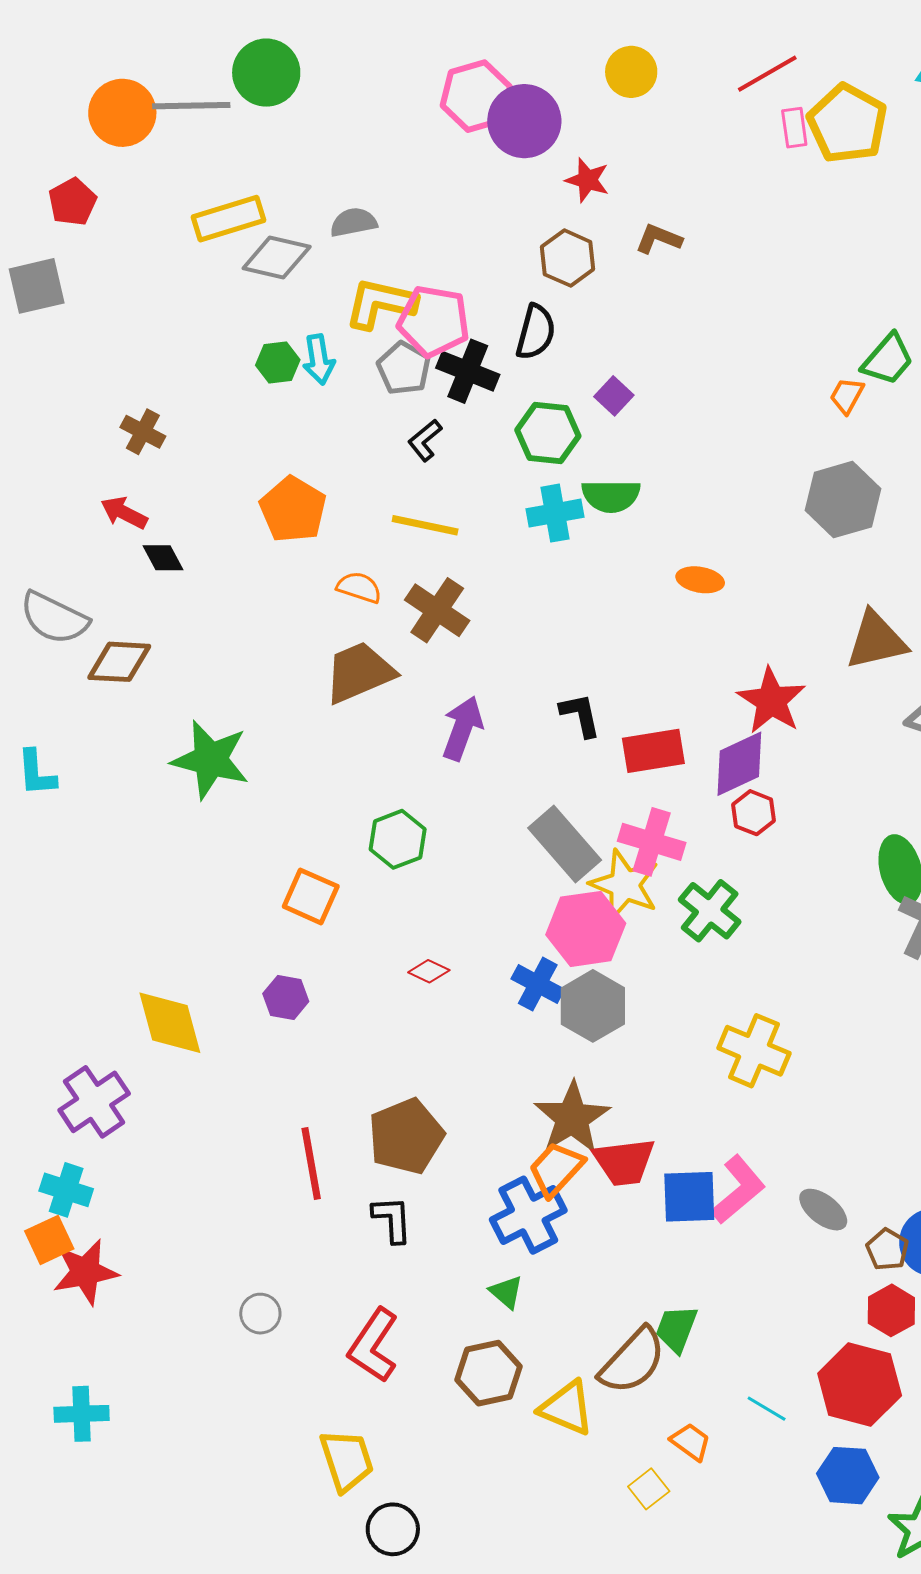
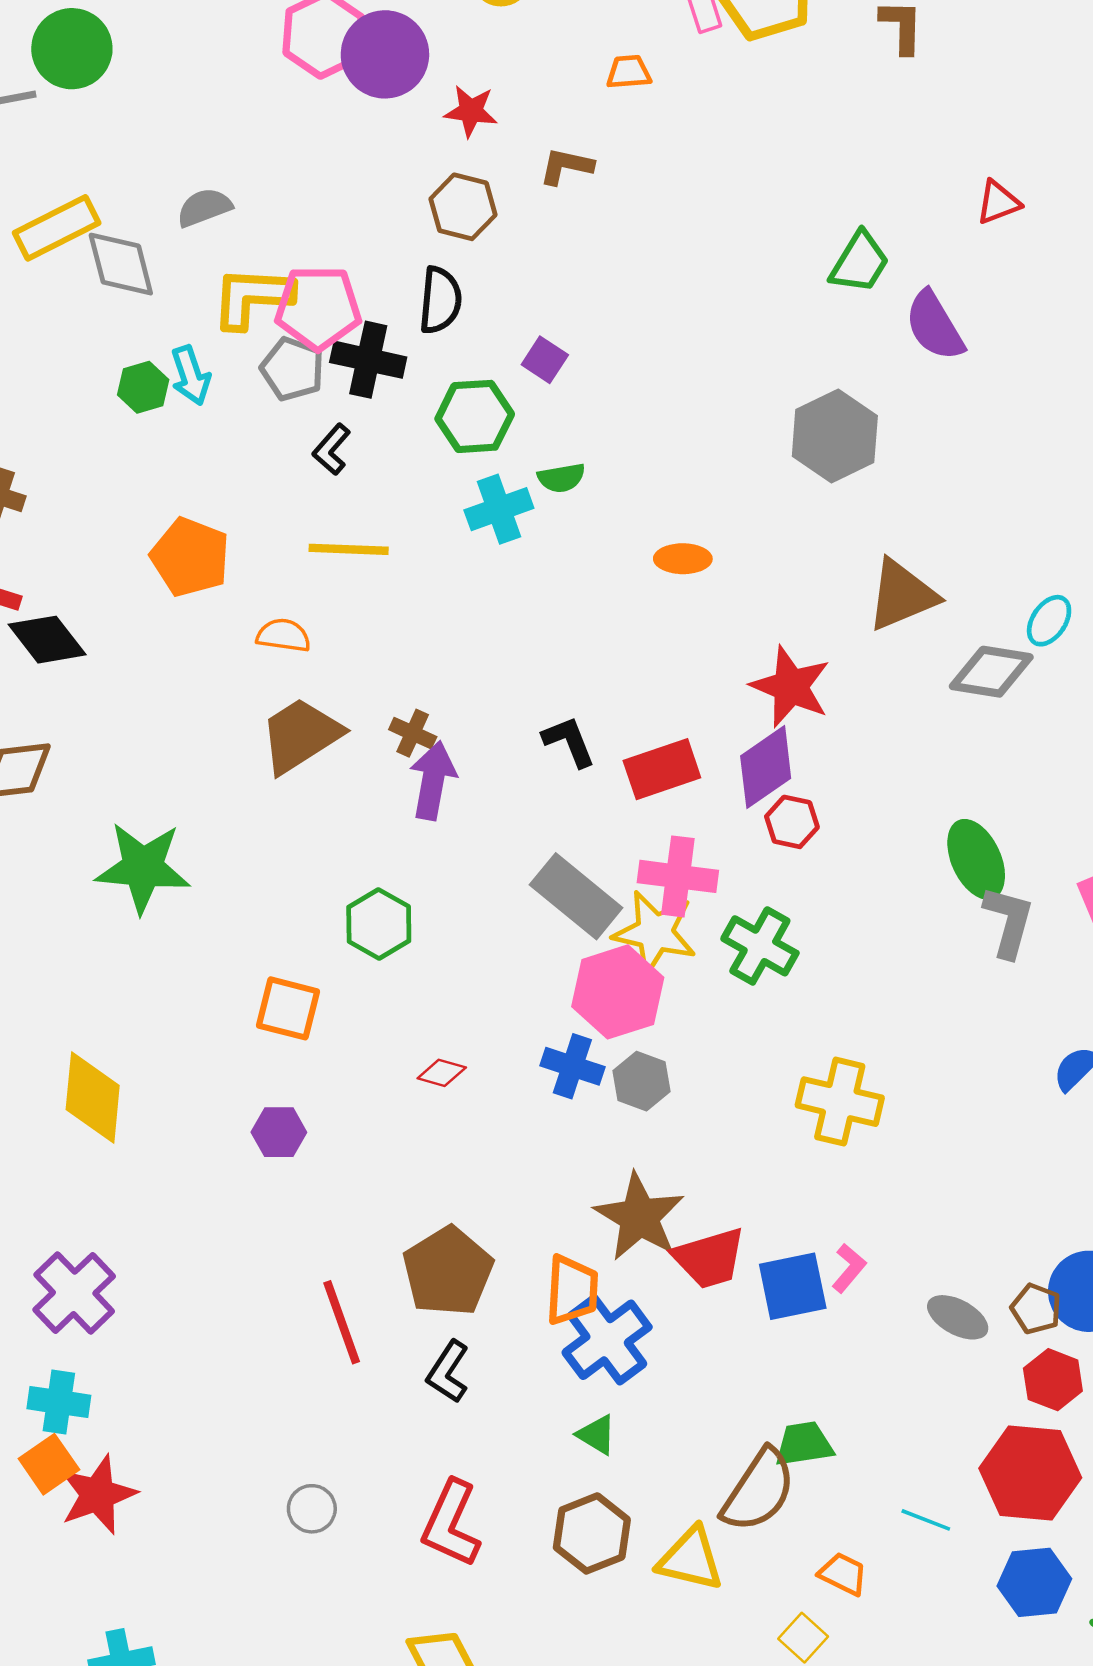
gray diamond: (277, 258) -> (121, 264), turned 72
orange trapezoid: (847, 396) -> (629, 72), moved, turned 66
green semicircle: (611, 496) -> (561, 478), size x0.7
black diamond: (163, 558) -> (47, 640), size x1.5
brown cross: (437, 610) -> (413, 733), moved, size x0.6
gray hexagon: (593, 1006) -> (641, 1081), size x0.7
yellow diamond: (170, 1023) -> (93, 1097), moved, turned 30
orange trapezoid: (556, 1169) -> (572, 1290), moved, turned 150
pink L-shape: (738, 1190) -> (849, 1268), size x0.6
gray ellipse: (823, 1210) -> (958, 1317), moved
black L-shape: (392, 1219) -> (448, 1372), turned -134
green trapezoid: (676, 1329) -> (804, 1444), turned 70

